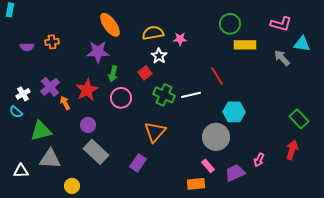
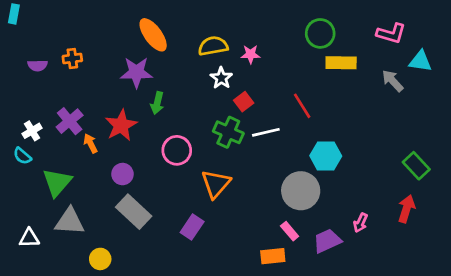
red square: (145, 73) -> (244, 102), moved
pink circle: (121, 98) -> (177, 150), moved
green triangle: (41, 131) -> (57, 182), turned -35

